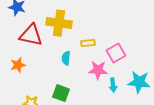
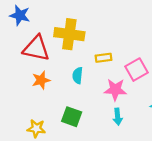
orange star: (18, 65) -> (41, 80), moved
cyan arrow: (113, 85) -> (118, 117), moved

